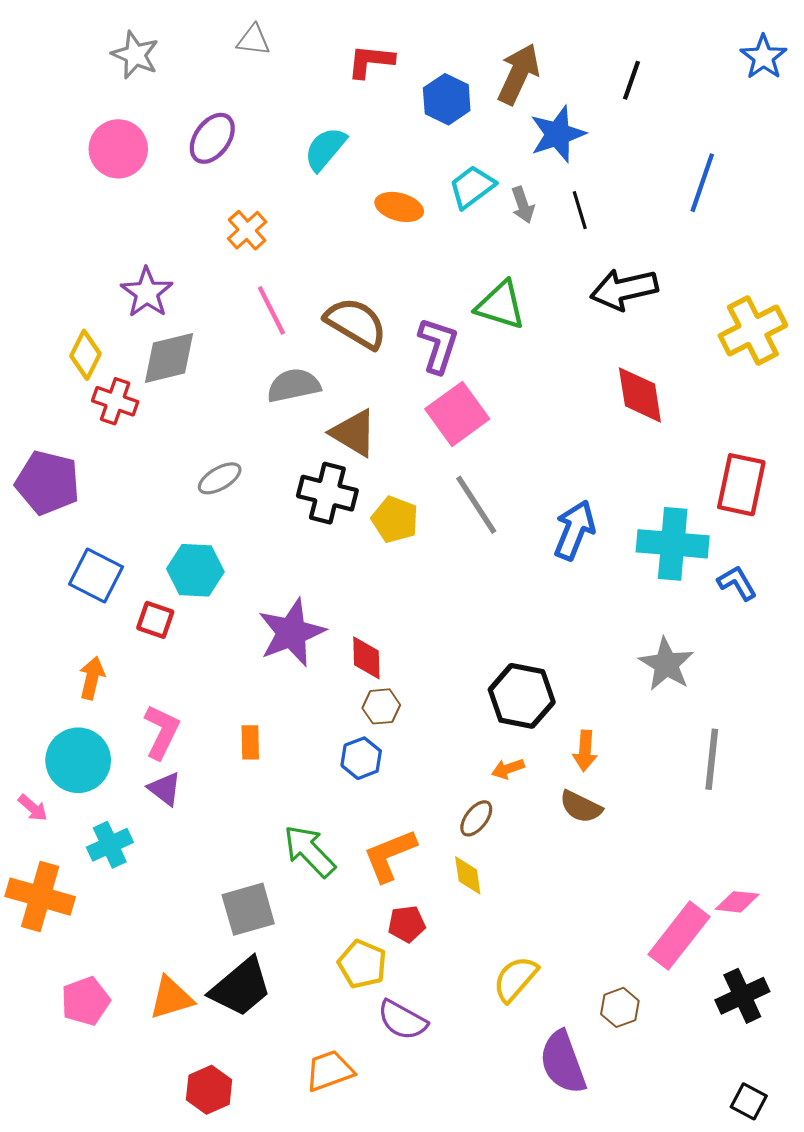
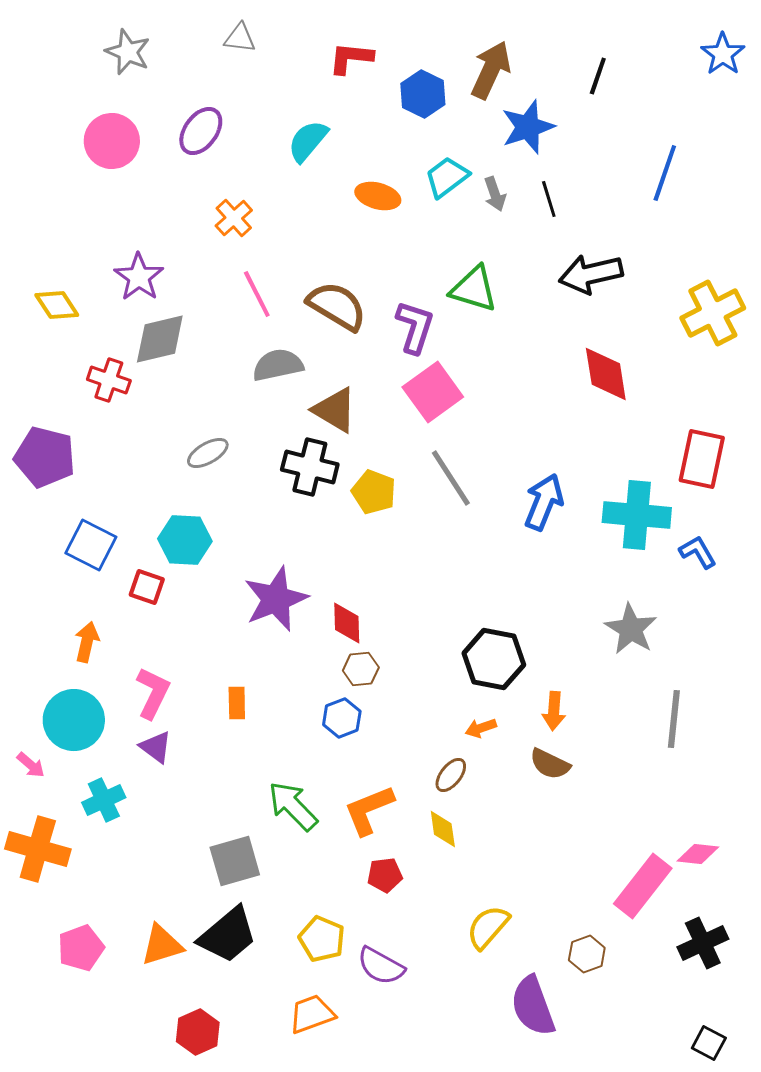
yellow diamond: (86, 355) -> (57, 305), moved, turned -60
yellow pentagon: (362, 964) -> (322, 939), moved

